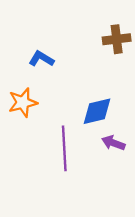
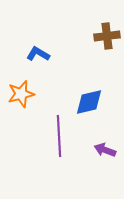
purple arrow: (113, 143) -> (105, 150), moved

